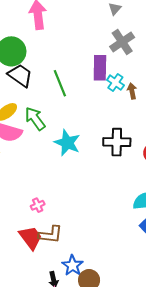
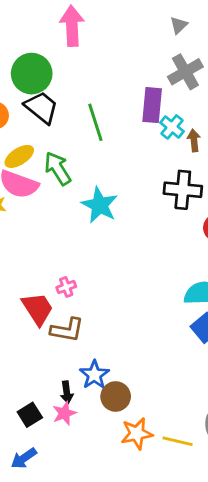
black cross: (117, 142) -> (183, 190), moved
pink cross: (38, 205) -> (66, 287), moved
red trapezoid: (31, 238) -> (38, 309), moved

